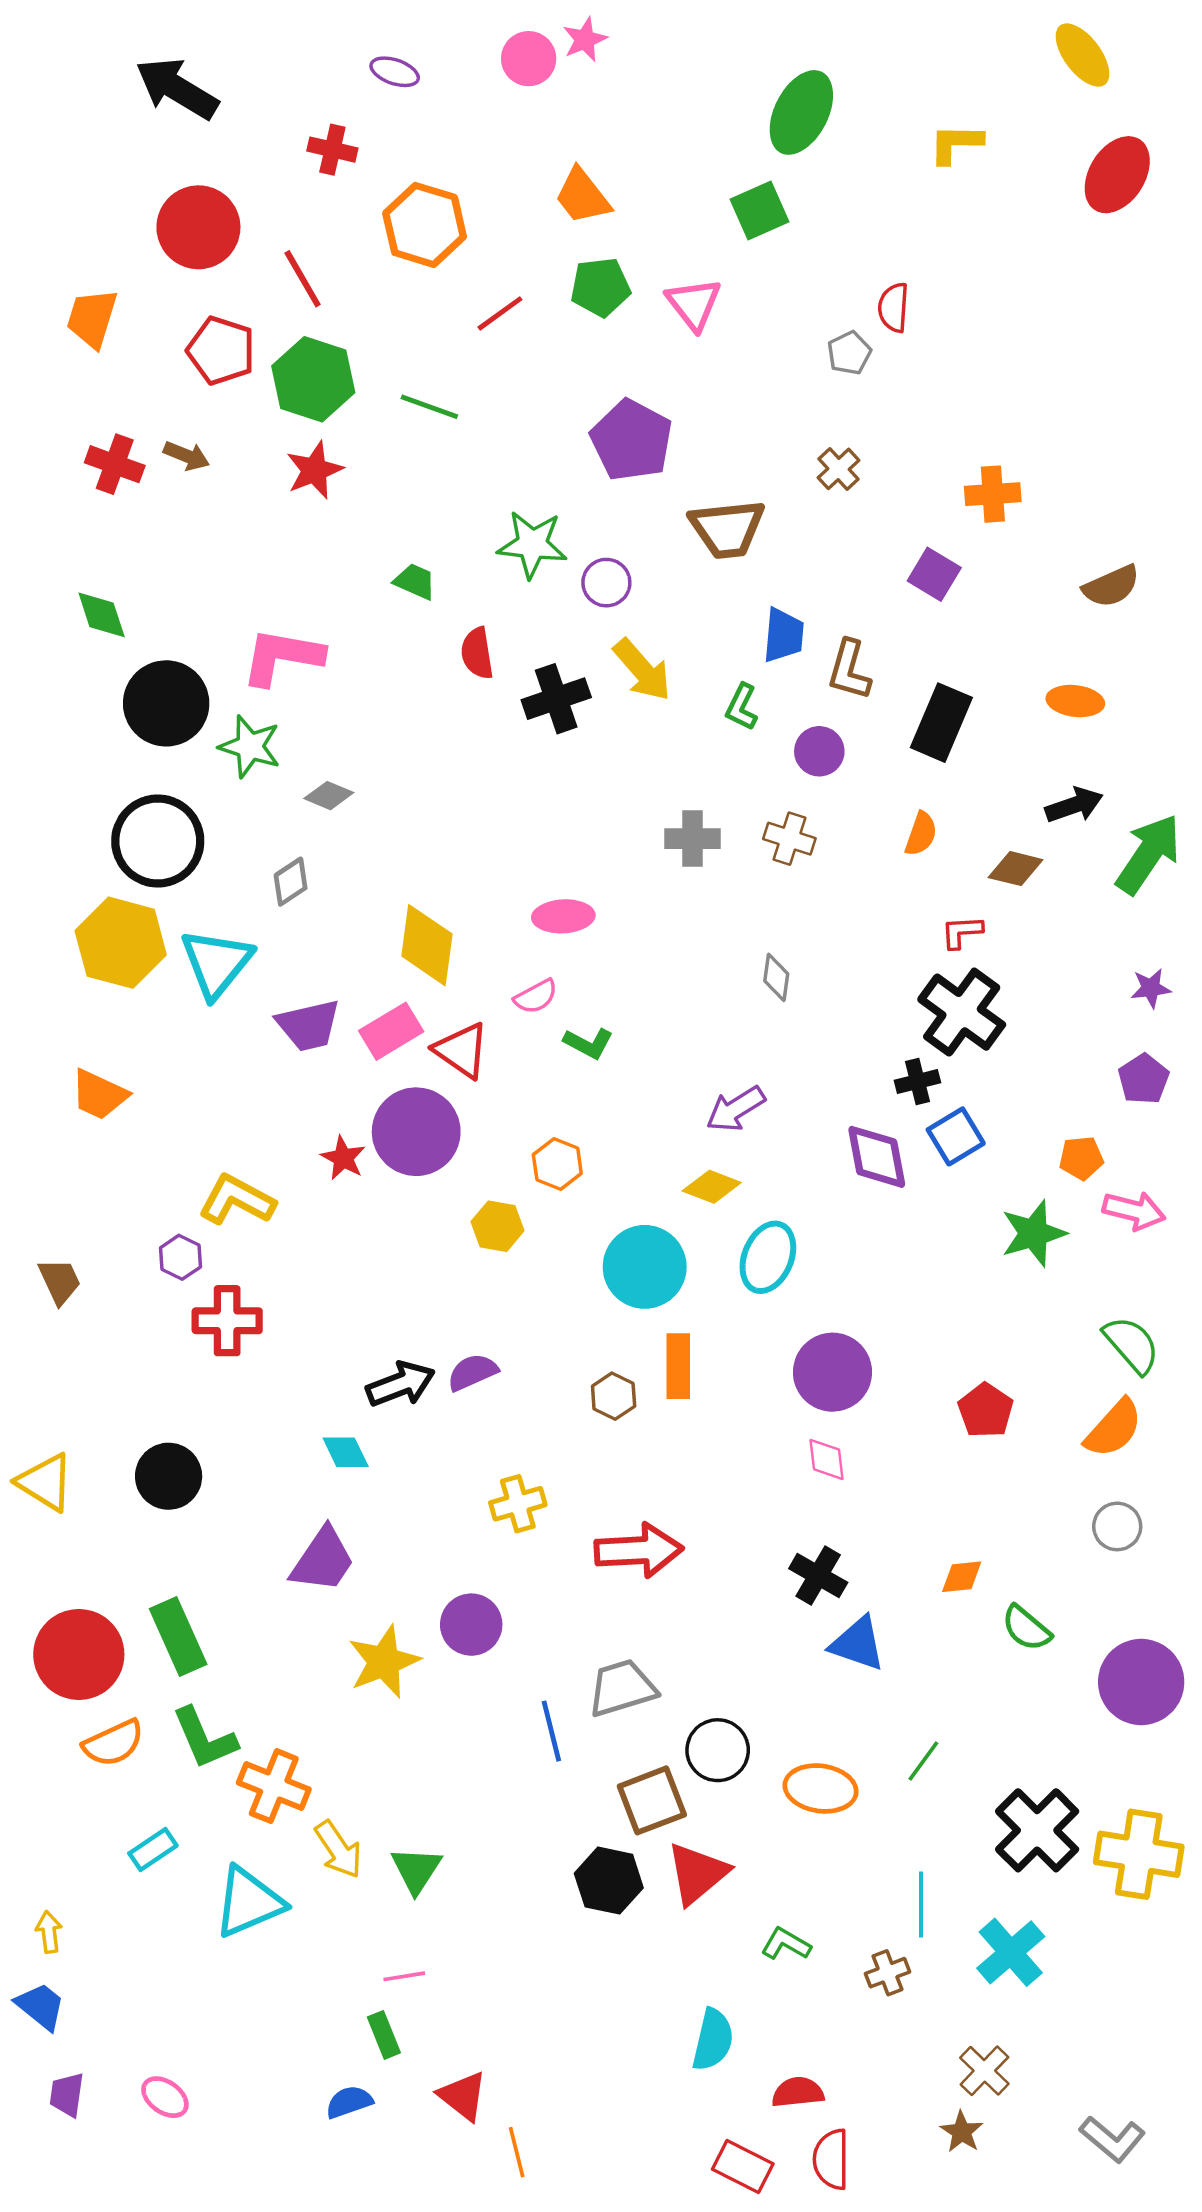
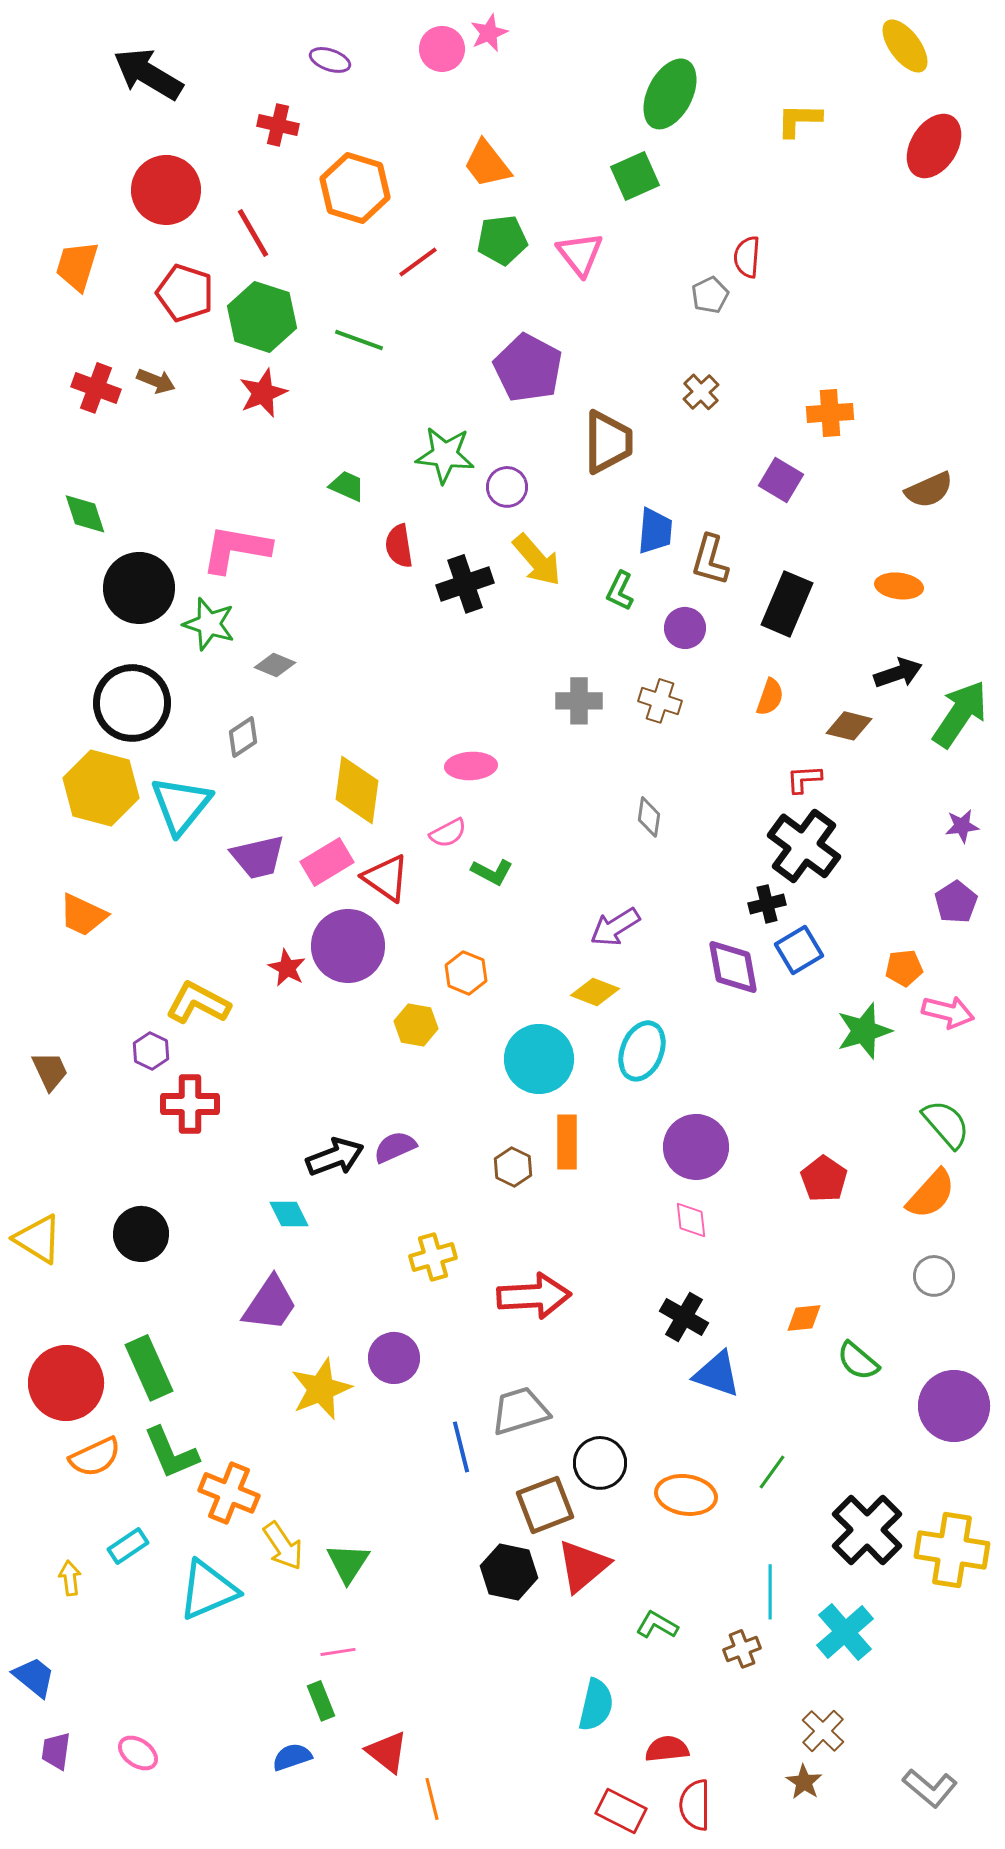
brown trapezoid: (727, 529) -> (608, 442), turned -84
yellow arrow: (49, 1932) -> (70, 1578), moved

